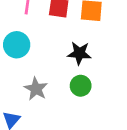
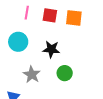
black star: (79, 53) -> (51, 49), moved

